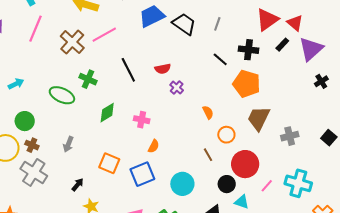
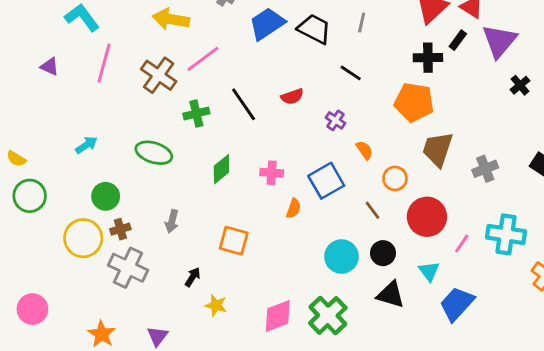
black cross: (249, 50) -> (428, 58), moved
black line: (220, 59) -> (351, 73), moved
green cross: (88, 79) -> (196, 113), moved, turned -30
purple cross: (177, 88) -> (335, 120), moved
brown cross: (32, 145) -> (120, 229), turned -32
blue square: (142, 174) -> (326, 181), moved
black circle: (227, 184) -> (383, 253), moved
cyan triangle: (242, 202) -> (429, 271), turned 42

